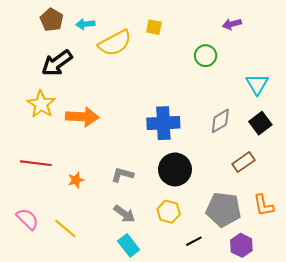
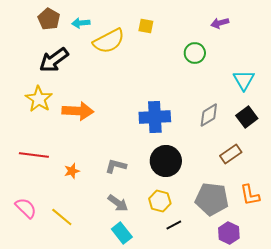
black line: (194, 241) -> (174, 225), moved

